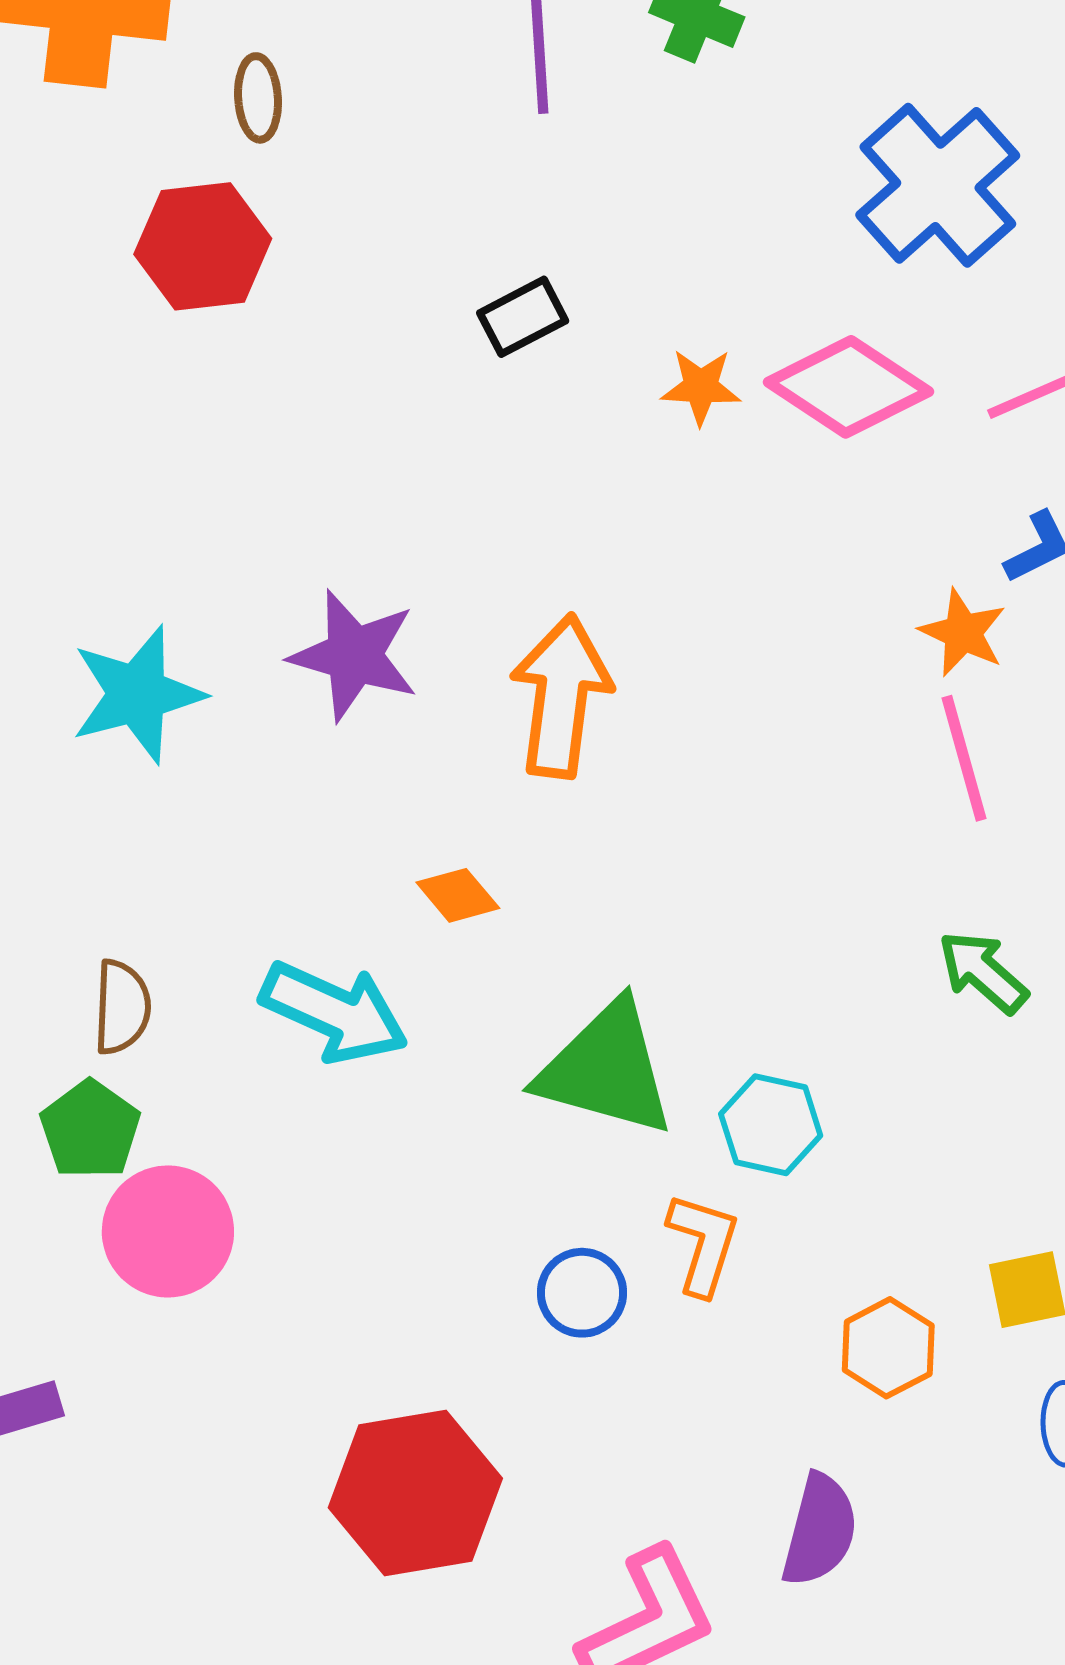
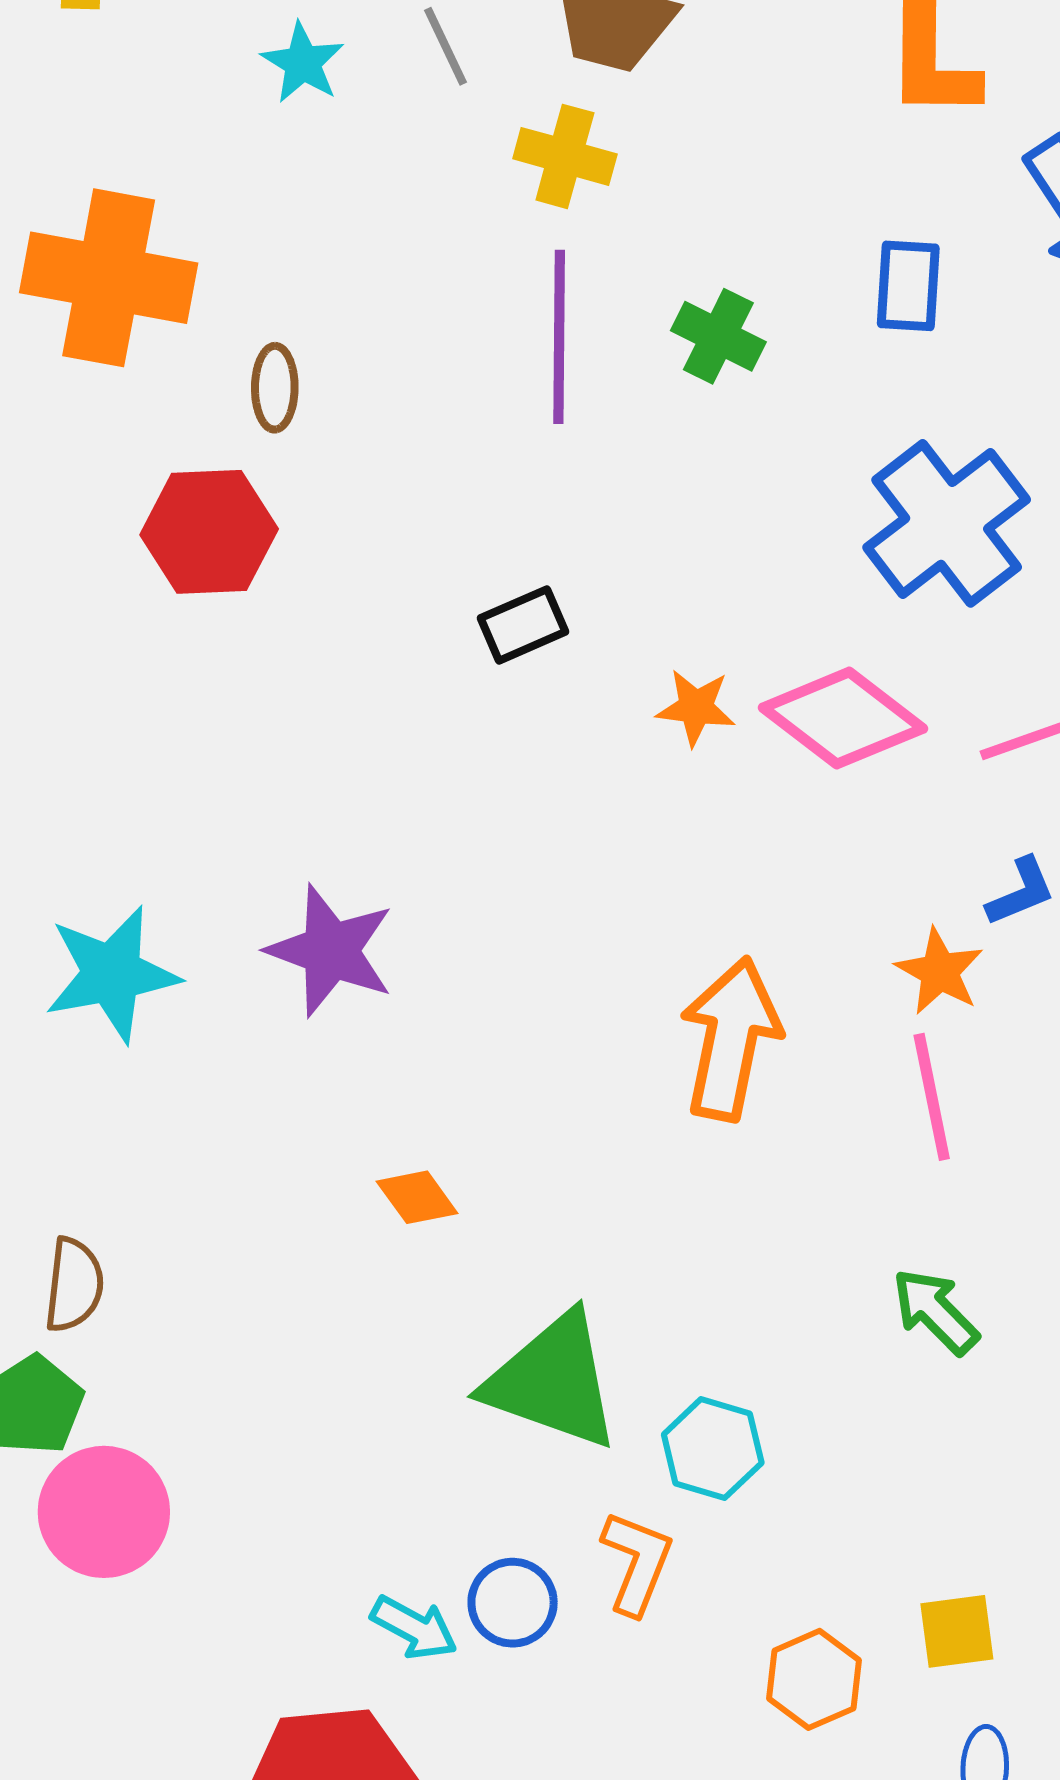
orange arrow: (561, 696) -> (731, 1039), moved
cyan arrow: (334, 1012) -> (414, 1628), moved, size x0.6

